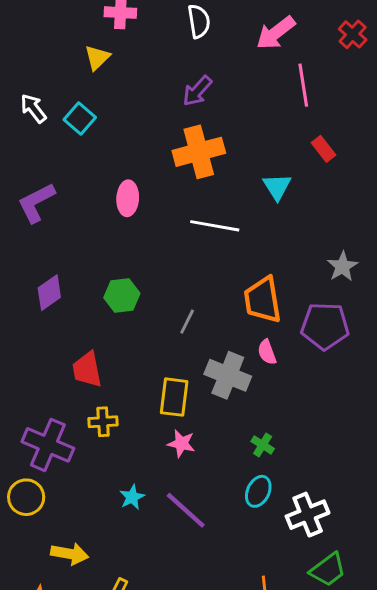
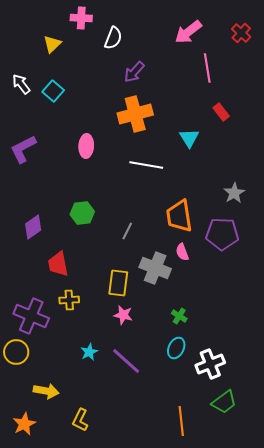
white semicircle: (199, 21) -> (113, 38), moved, turned 30
yellow triangle: (97, 58) -> (52, 44), moved
purple diamond: (49, 293) -> (33, 227), moved

